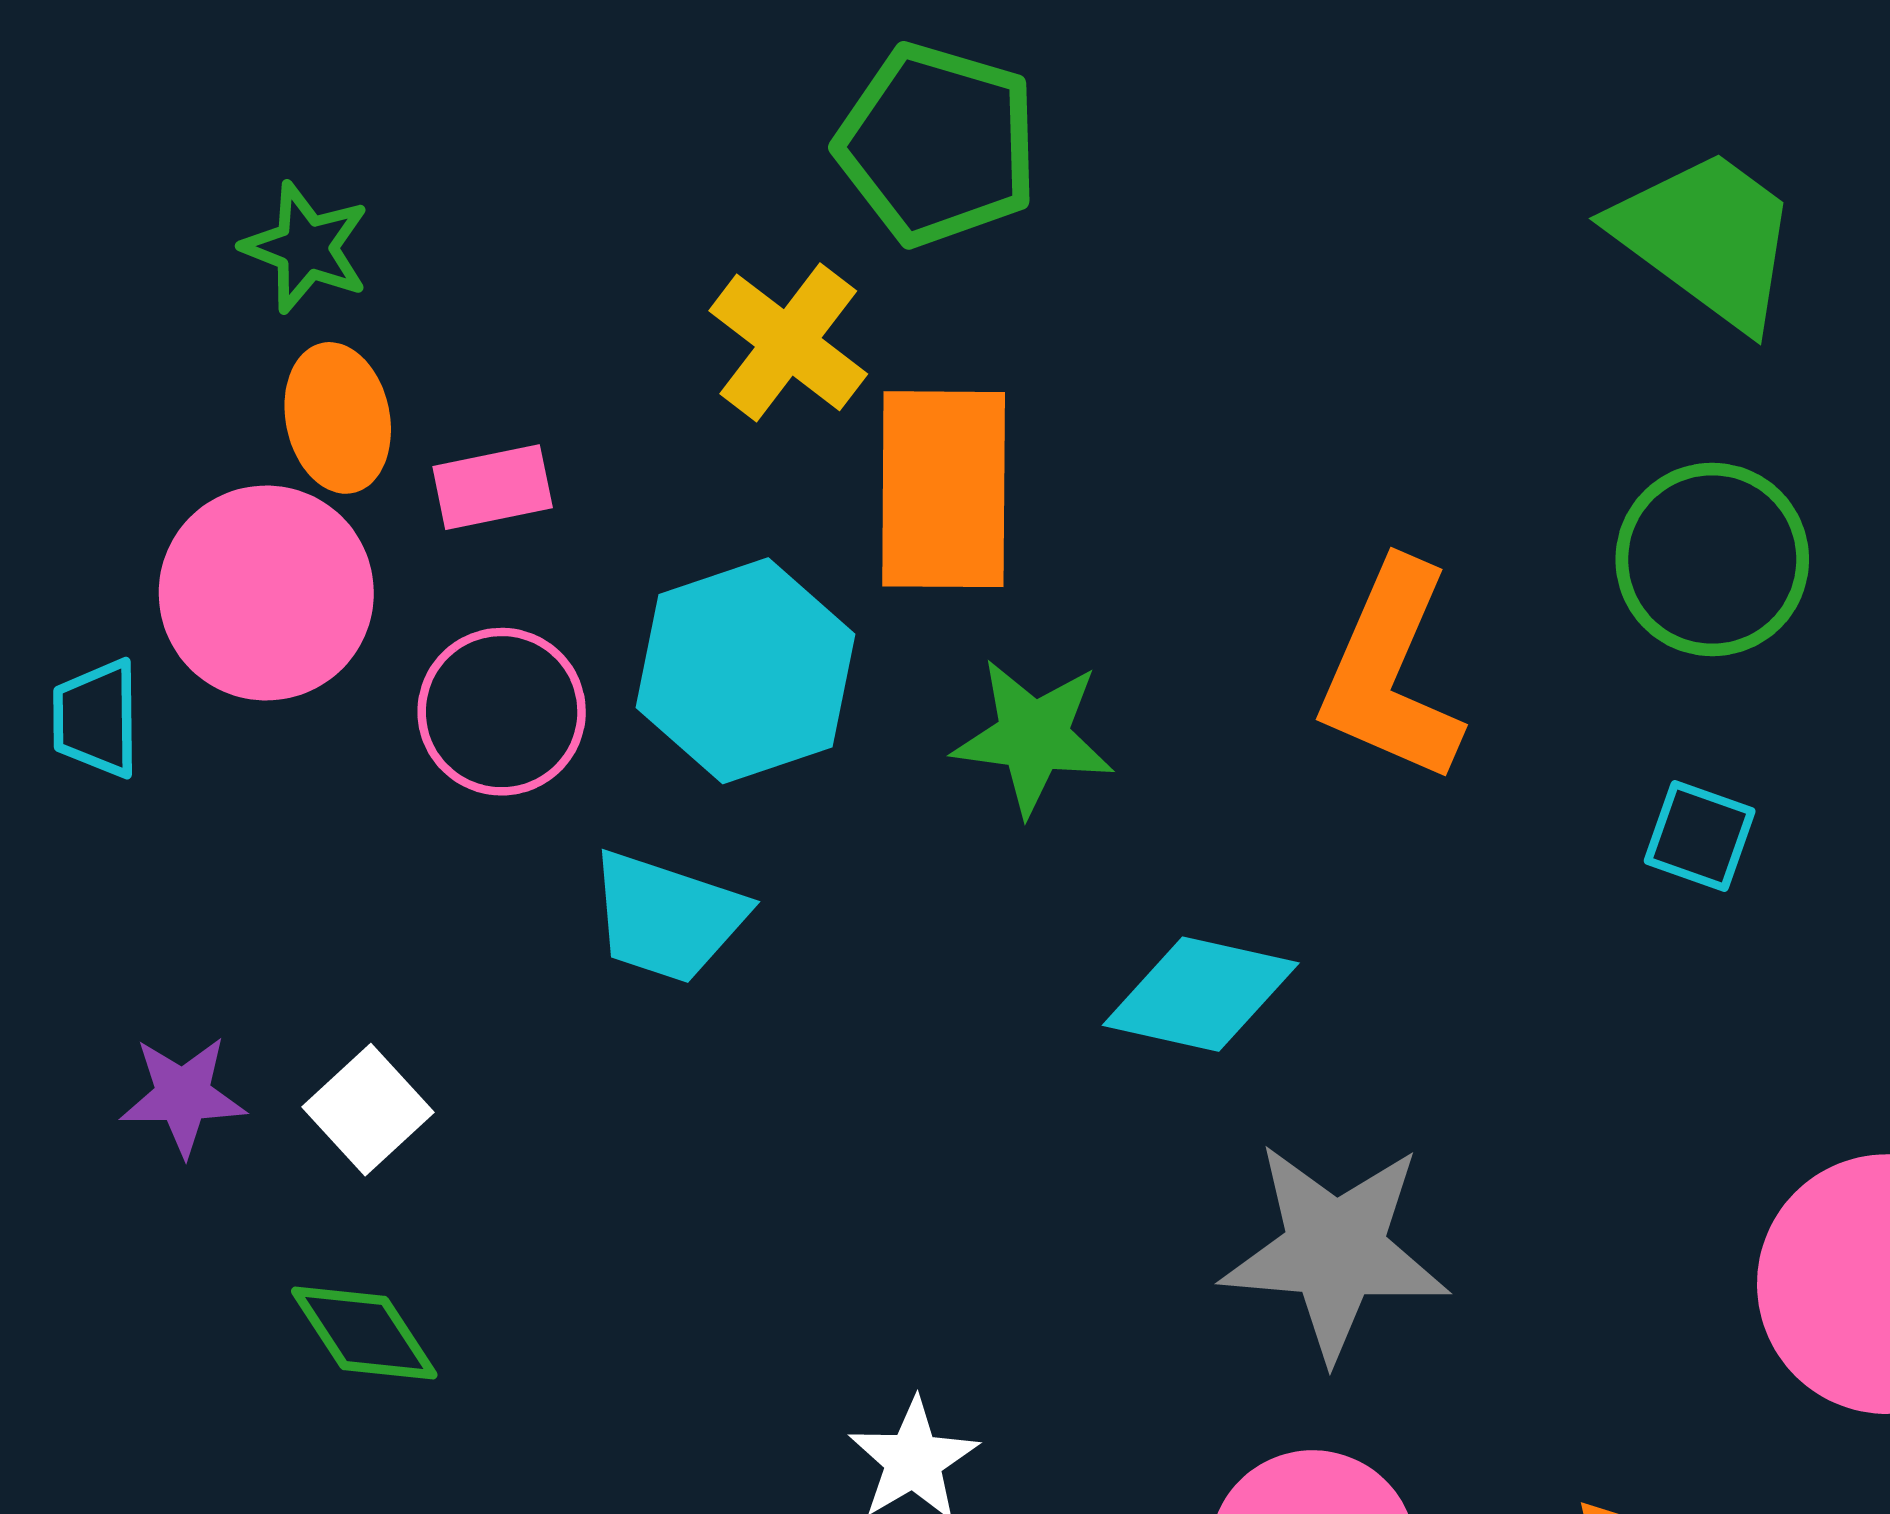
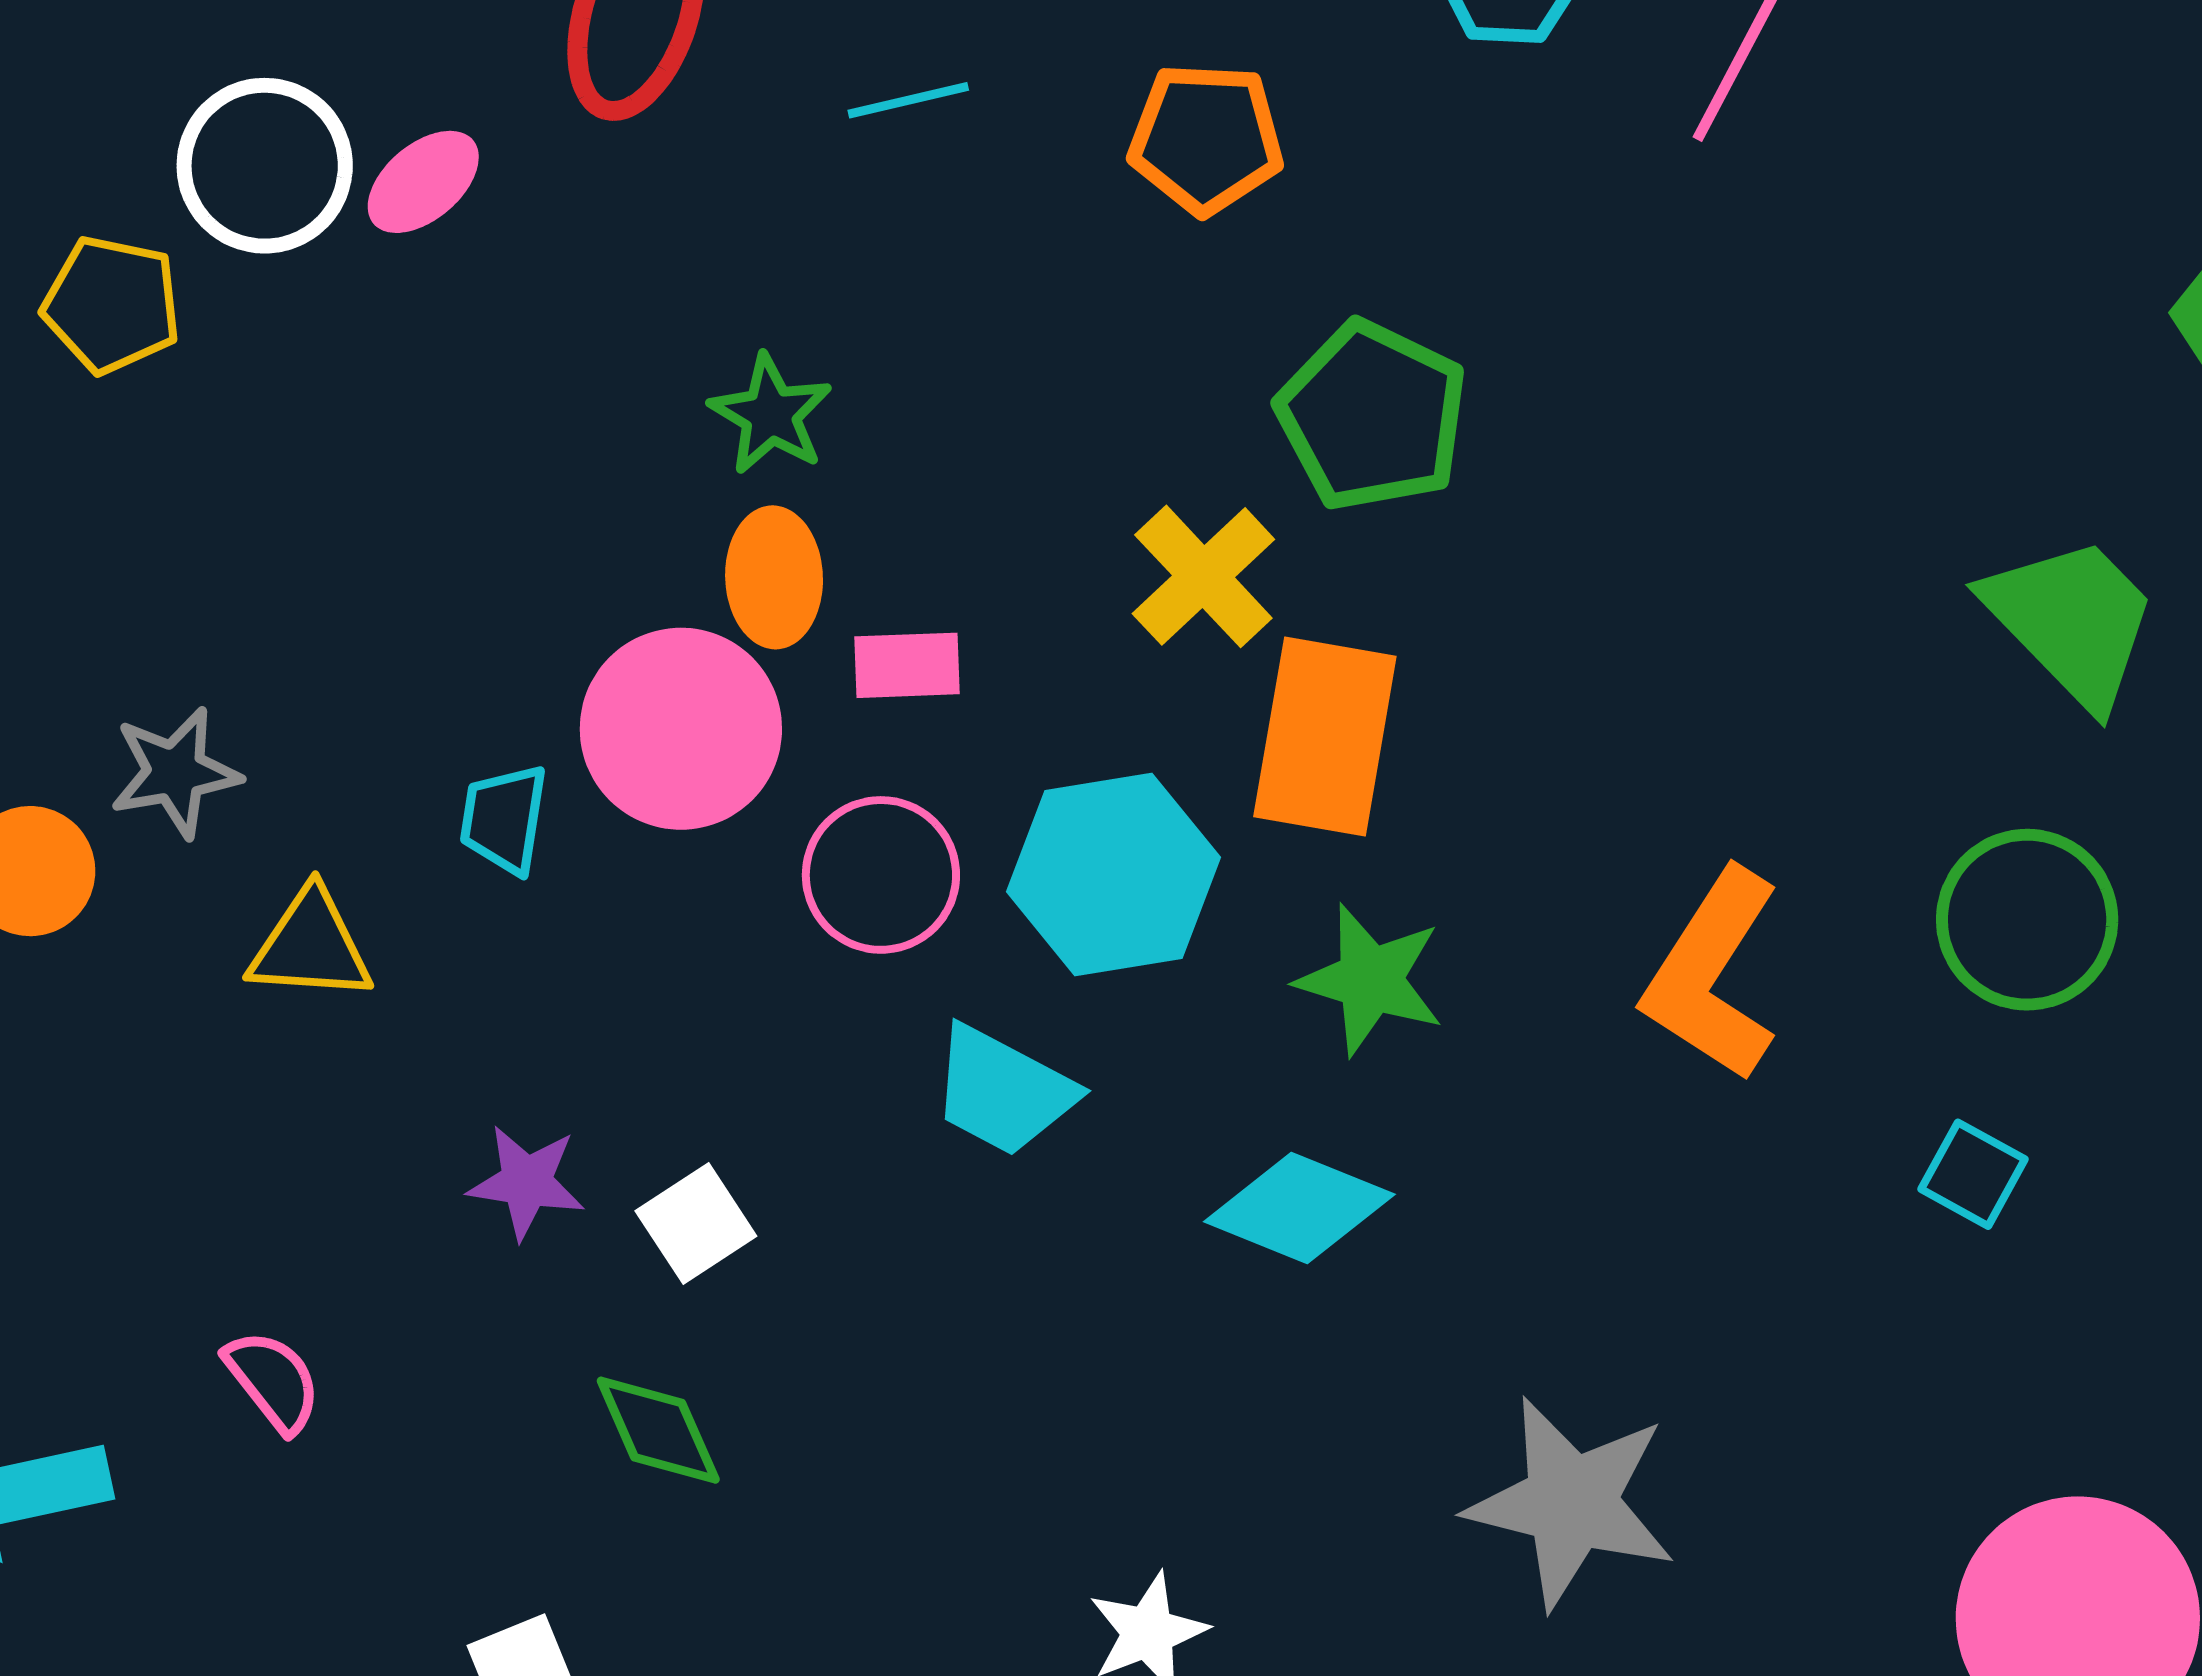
cyan diamond: (1201, 994) -> (1299, 1208), moved

